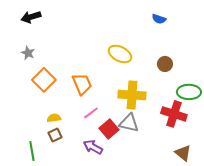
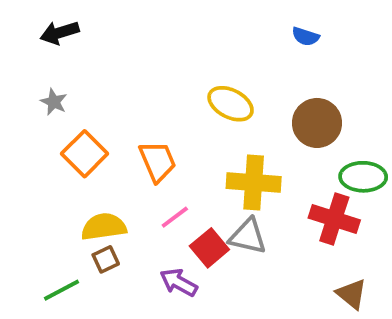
brown circle: (165, 64) -> (317, 123), size x1.6
yellow semicircle: (54, 118) -> (104, 227), size x1.6
green line: (32, 151) -> (61, 290), turned 72

